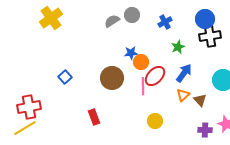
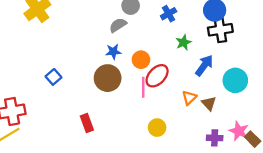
gray semicircle: (112, 21) -> (118, 25), moved
blue star: (131, 53) -> (113, 52), moved
blue arrow: (184, 73) -> (204, 65), moved

